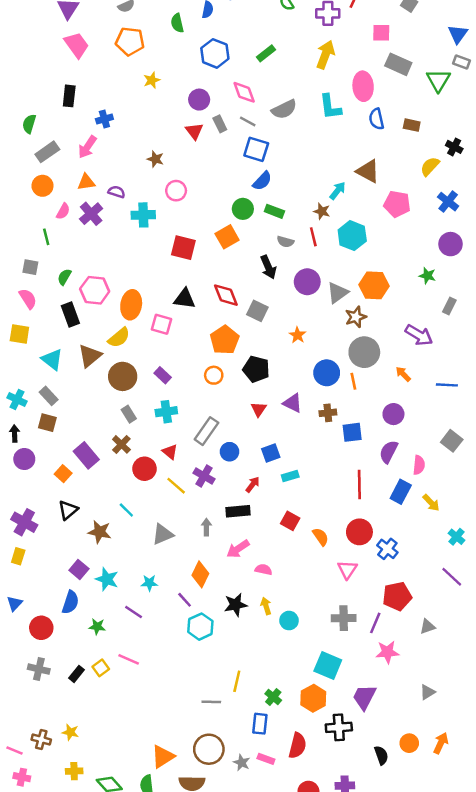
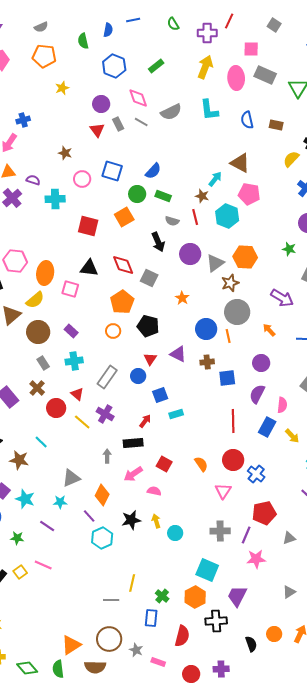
pink ellipse: (363, 86) -> (236, 78), moved
blue square: (256, 149) -> (112, 171), moved
pink pentagon: (397, 204) -> (249, 194), moved
blue circle: (229, 452) -> (138, 376), moved
red square: (290, 521) -> (164, 464), moved
gray triangle: (163, 534) -> (71, 478), moved
pink rectangle: (266, 759) -> (158, 662), moved

